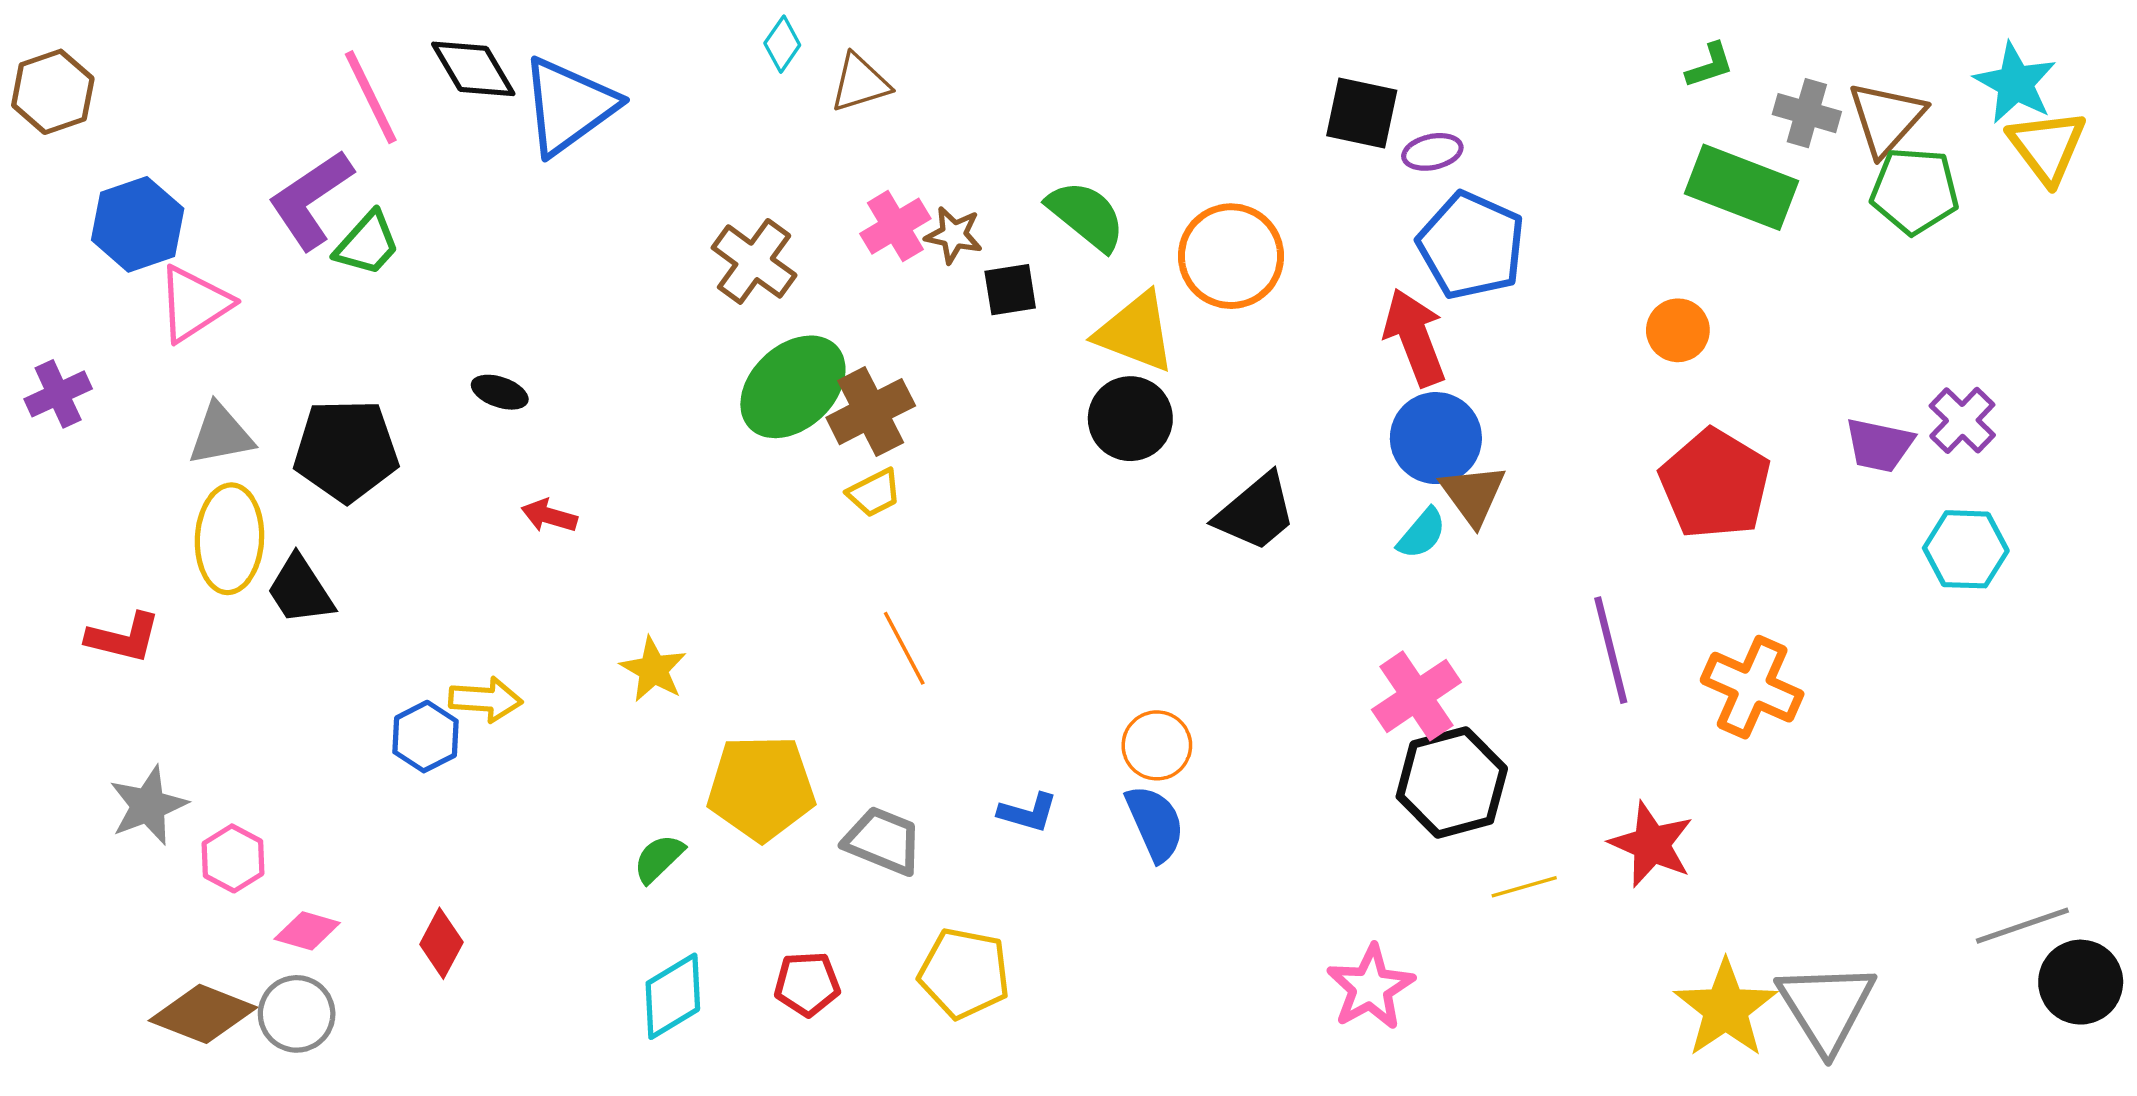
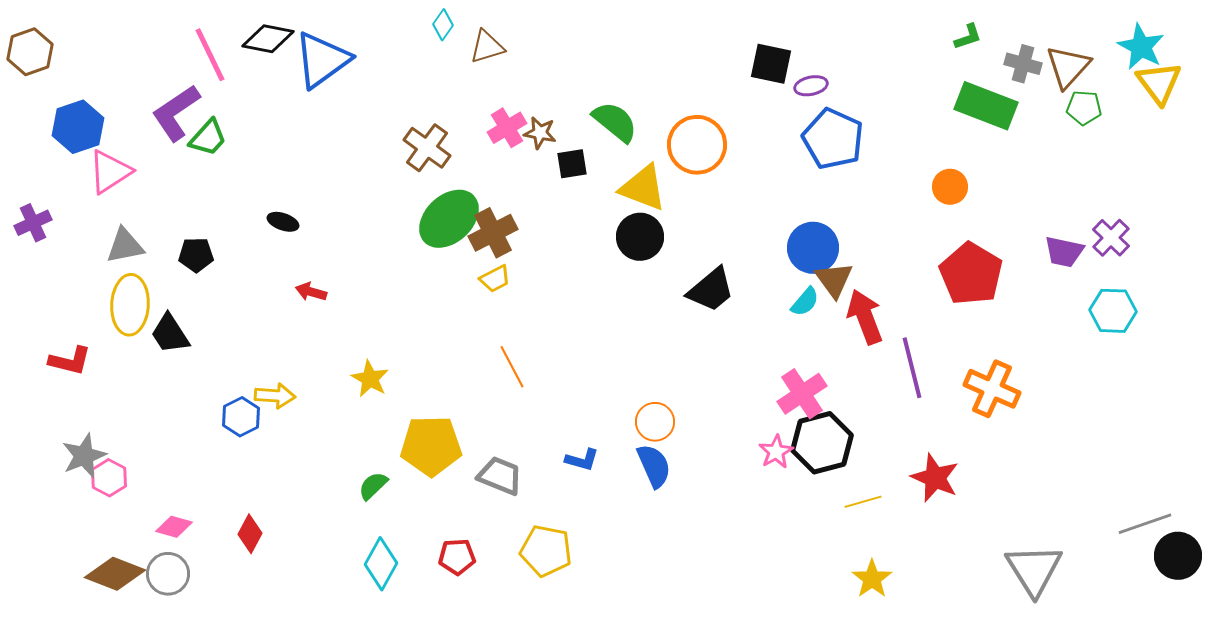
black diamond: (473, 69) -> (268, 39), turned -48
green pentagon: (1915, 191) -> (1084, 108), size x0.7
red arrow: (1415, 337) -> (865, 317), moved
black pentagon: (346, 450) -> (196, 255), size x0.6
pink hexagon: (233, 858) -> (109, 478), moved
pink star: (1371, 987) -> (776, 452), moved, size x0.7
cyan diamond: (673, 996) -> (381, 564), turned -30
yellow star: (1726, 1009) -> (872, 579), moved, size x0.7

